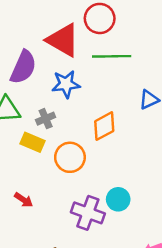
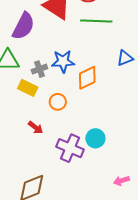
blue star: (66, 84) -> (63, 61), moved
orange circle: (70, 157) -> (58, 102), size x0.7
red arrow: (24, 200) -> (36, 127), moved

